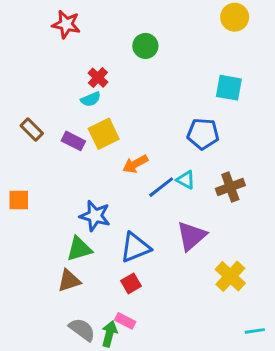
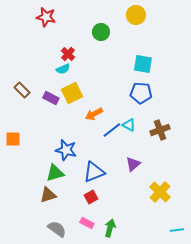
yellow circle: (235, 17) -> (136, 15), moved
cyan square: (229, 88) -> (143, 64), moved
purple triangle: (191, 236) -> (133, 164), size x0.7
green arrow: (109, 334) -> (110, 228), moved

